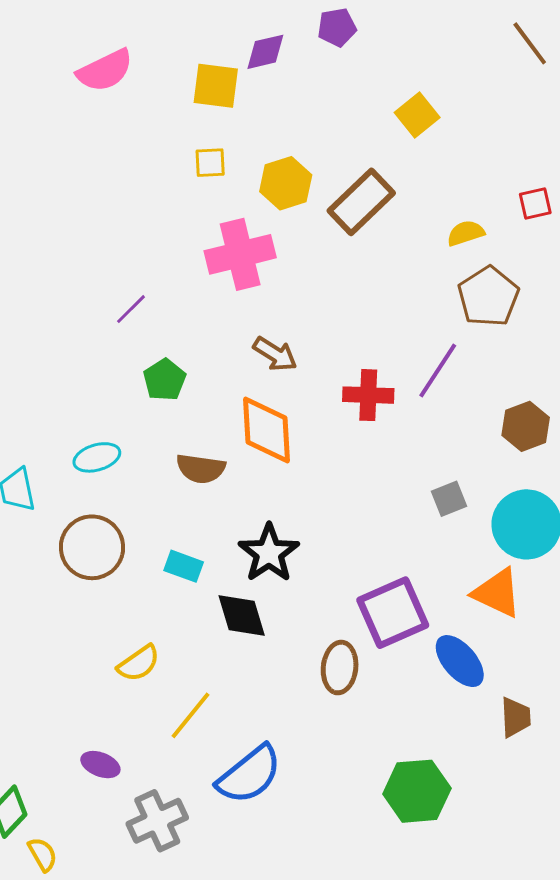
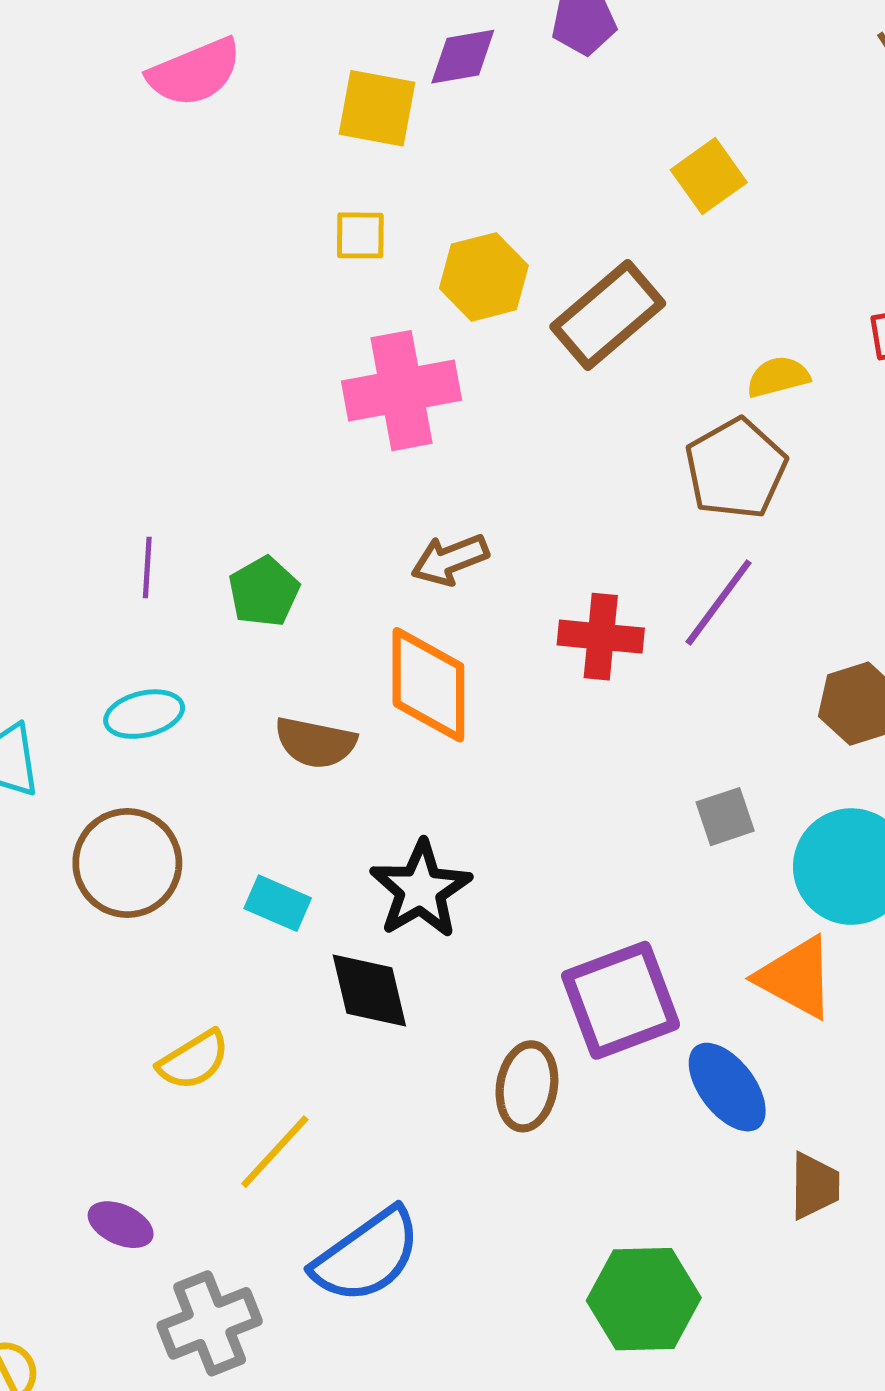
brown pentagon: (488, 297) -> (736, 469), moved
purple line: (131, 309) -> (147, 567), moved, turned -45
brown arrow: (275, 354) -> (450, 560), turned 123

